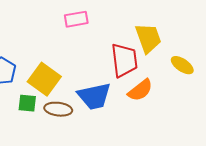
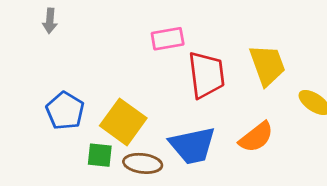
red trapezoid: (124, 60) -> (206, 75), moved

